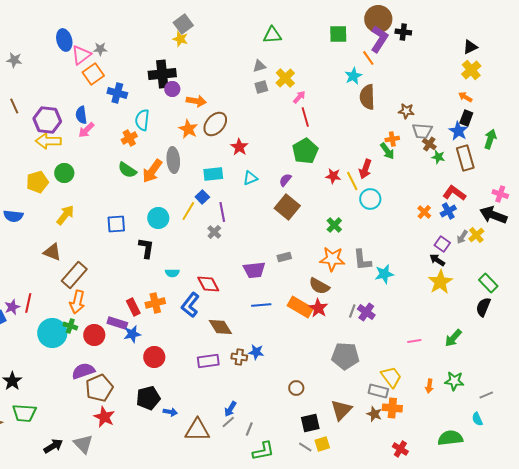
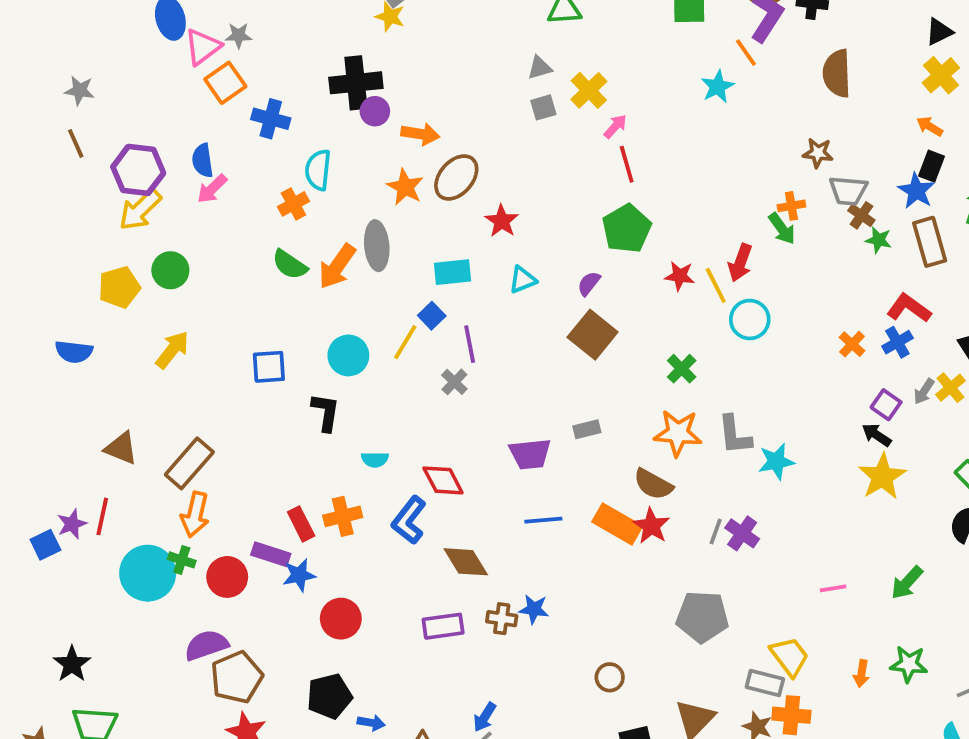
gray star: (14, 60) -> (80, 90), moved
brown semicircle: (367, 97) -> (837, 73), moved
yellow arrow: (48, 141) -> (140, 210), turned -45
brown triangle: (52, 252) -> (121, 448), moved

